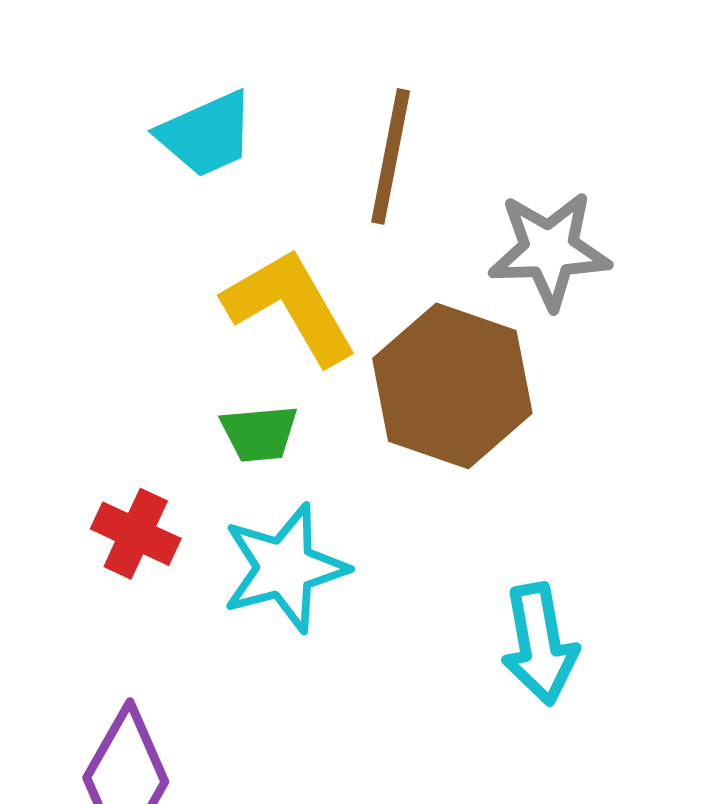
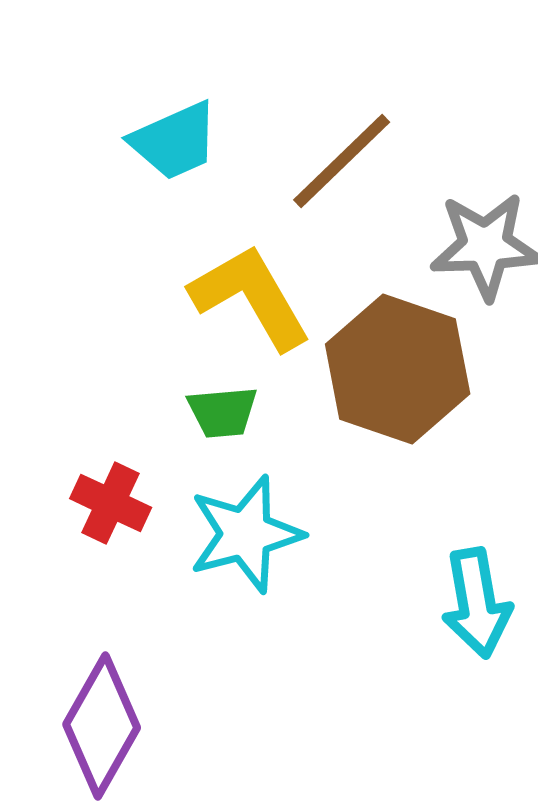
brown line: (391, 156) -> (342, 161), turned 35

